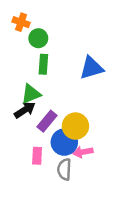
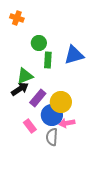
green circle: (38, 38) -> (39, 43), moved
green rectangle: (43, 64) -> (48, 60), moved
pink rectangle: (37, 156) -> (30, 126), turned -40

